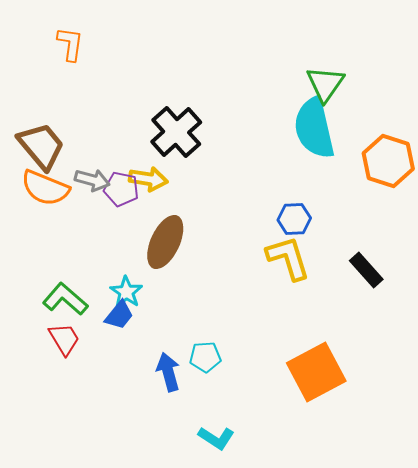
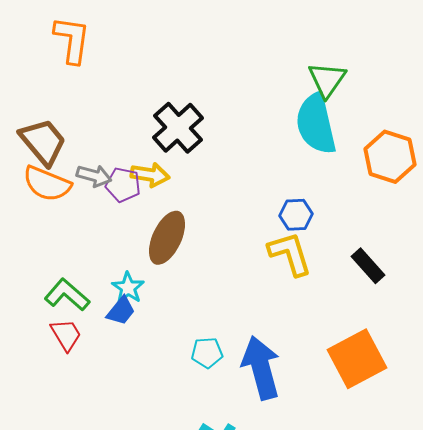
orange L-shape: (70, 44) -> (72, 40), size x1.4
blue arrow: (168, 372) -> (261, 368), moved, size x1.6
orange square: (316, 372) -> (357, 359), moved

